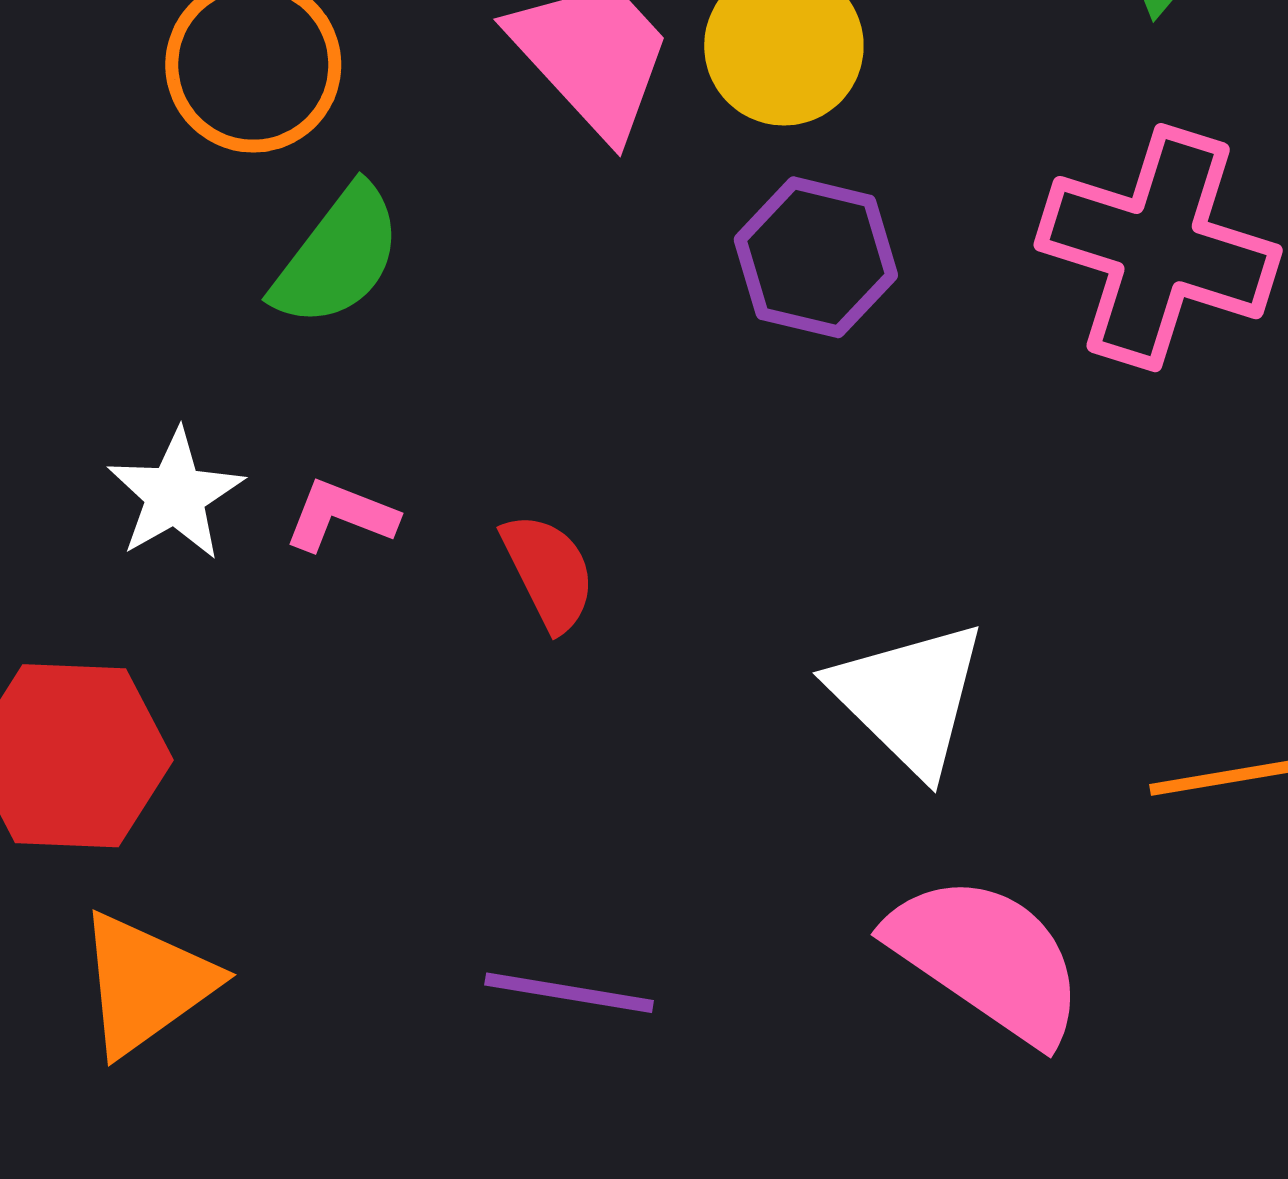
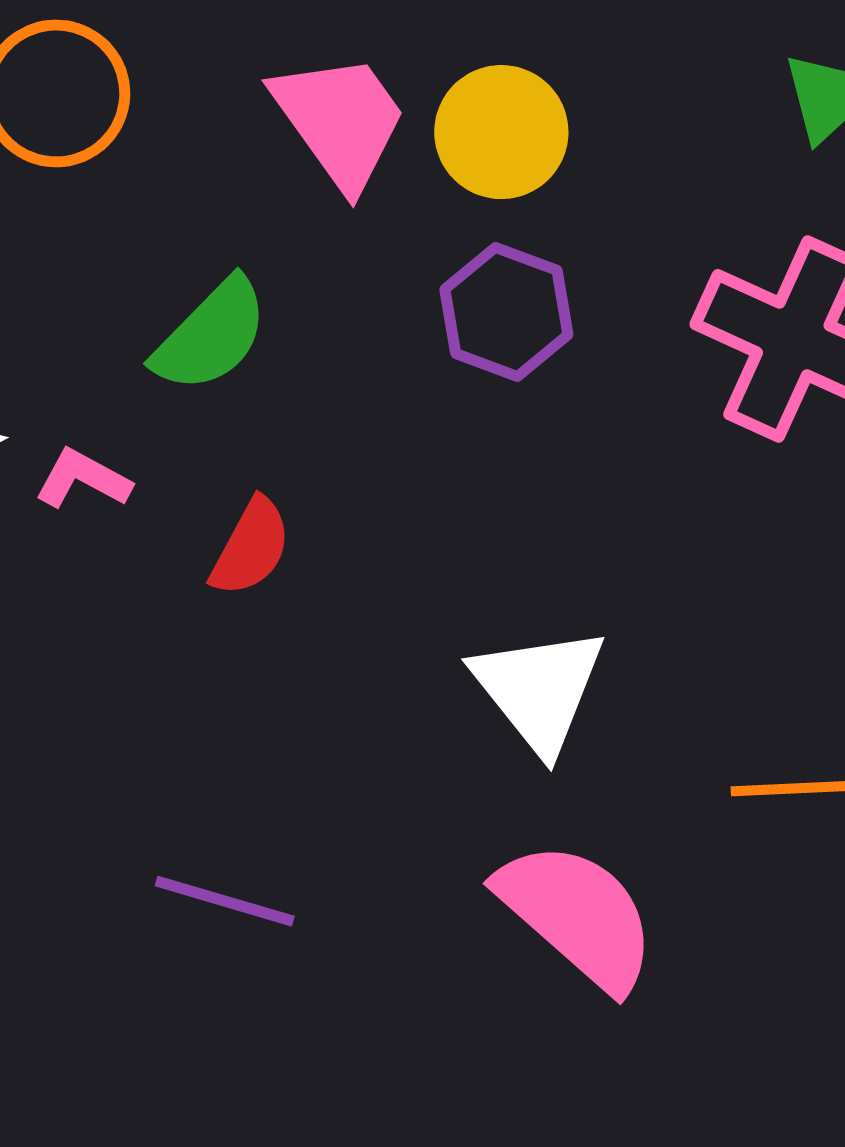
green semicircle: (338, 256) -> (211, 335), moved
red semicircle: (549, 572) -> (251, 547), turned 48

